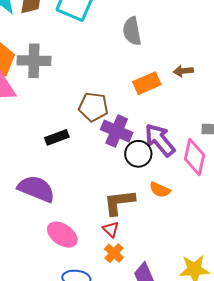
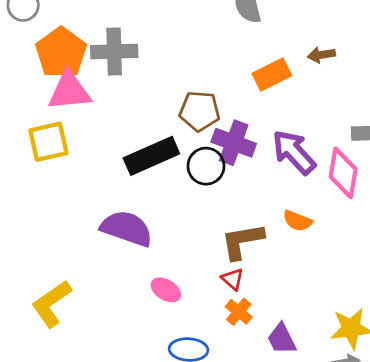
black rectangle: (57, 137) -> (151, 156), size x1.6
black circle: (138, 154) -> (206, 166), moved
pink ellipse: (62, 235) -> (166, 290), size x0.7

